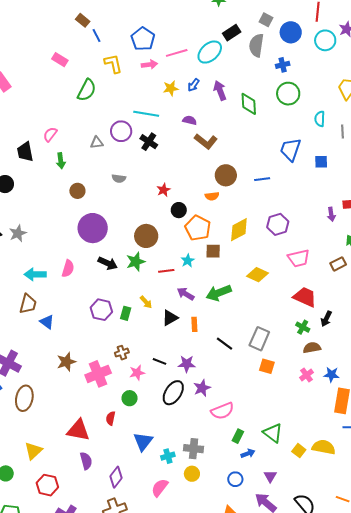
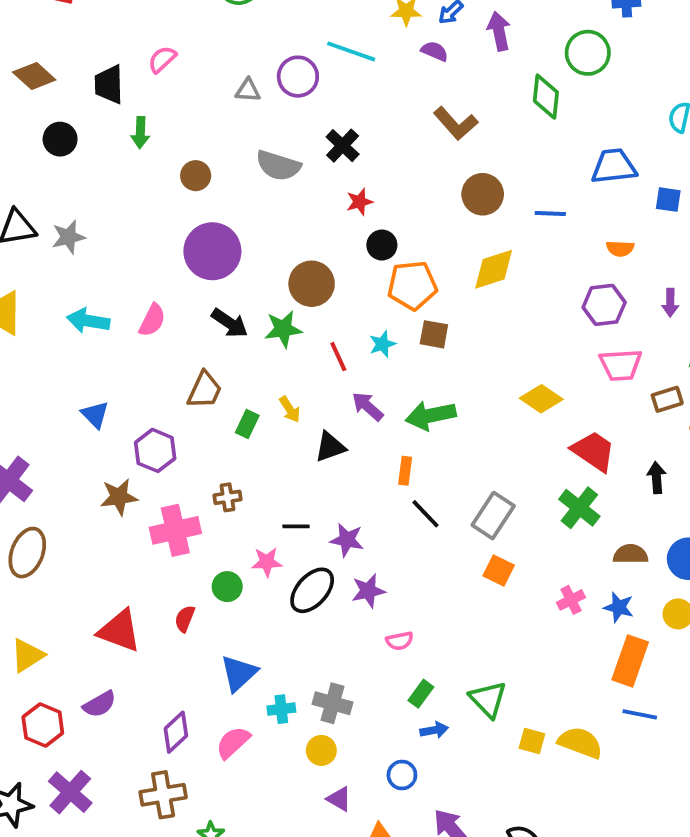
green circle: (288, 94) -> (588, 53), moved
green diamond: (249, 104) -> (546, 97), moved
purple semicircle: (190, 120) -> (435, 51), moved
black cross: (149, 142) -> (343, 146), moved
blue trapezoid: (290, 150) -> (614, 166), turned 55
green arrow: (61, 161) -> (140, 133), moved
gray semicircle: (119, 178) -> (278, 166), size x1.6
orange semicircle: (212, 196) -> (620, 248), moved
purple hexagon: (278, 224) -> (604, 305), moved
orange pentagon: (198, 228) -> (412, 285), turned 30
yellow diamond: (239, 230) -> (494, 269), moved
pink trapezoid: (299, 258) -> (621, 365), moved
red line: (166, 271) -> (338, 357), turned 63
yellow diamond: (258, 275) -> (541, 399), moved
brown trapezoid: (28, 304) -> (205, 390), moved
purple hexagon: (101, 310) -> (155, 450), moved
black arrow: (326, 319) -> (657, 478), moved, turned 140
orange rectangle: (194, 324) -> (405, 471), moved
green cross: (303, 327) -> (579, 508), size x1.5
brown semicircle: (312, 348) -> (630, 554), moved
black line: (159, 361) -> (296, 526), turned -32
pink star: (137, 373) -> (267, 562), moved
pink semicircle: (222, 411) -> (400, 641), size x0.6
yellow square: (299, 451) -> (532, 741), turned -32
purple semicircle: (86, 461) -> (100, 704), moved, turned 66
purple triangle: (270, 476) -> (339, 799), moved, turned -40
pink semicircle: (160, 488) -> (233, 742), moved

